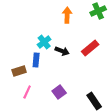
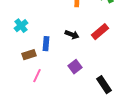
cyan cross: (44, 42) -> (21, 26), moved
purple square: (59, 92) -> (75, 67), moved

